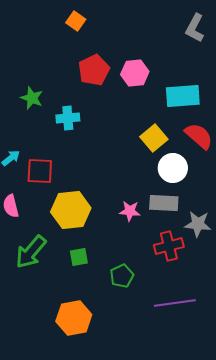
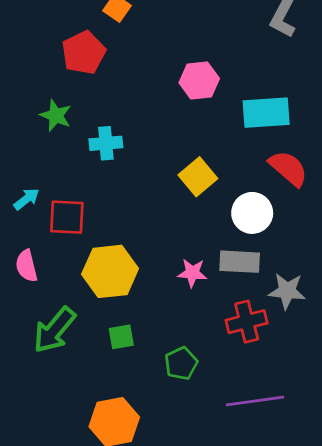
red pentagon: (94, 70) -> (84, 53), moved
yellow square: (154, 138) -> (198, 177), moved

